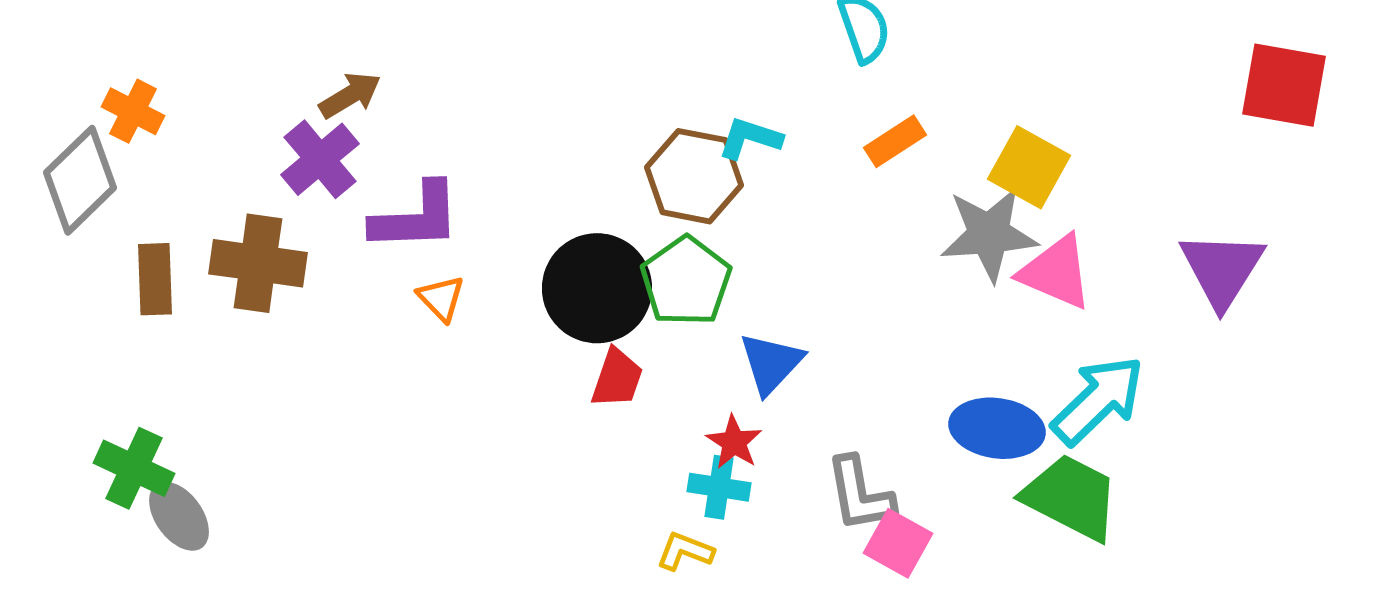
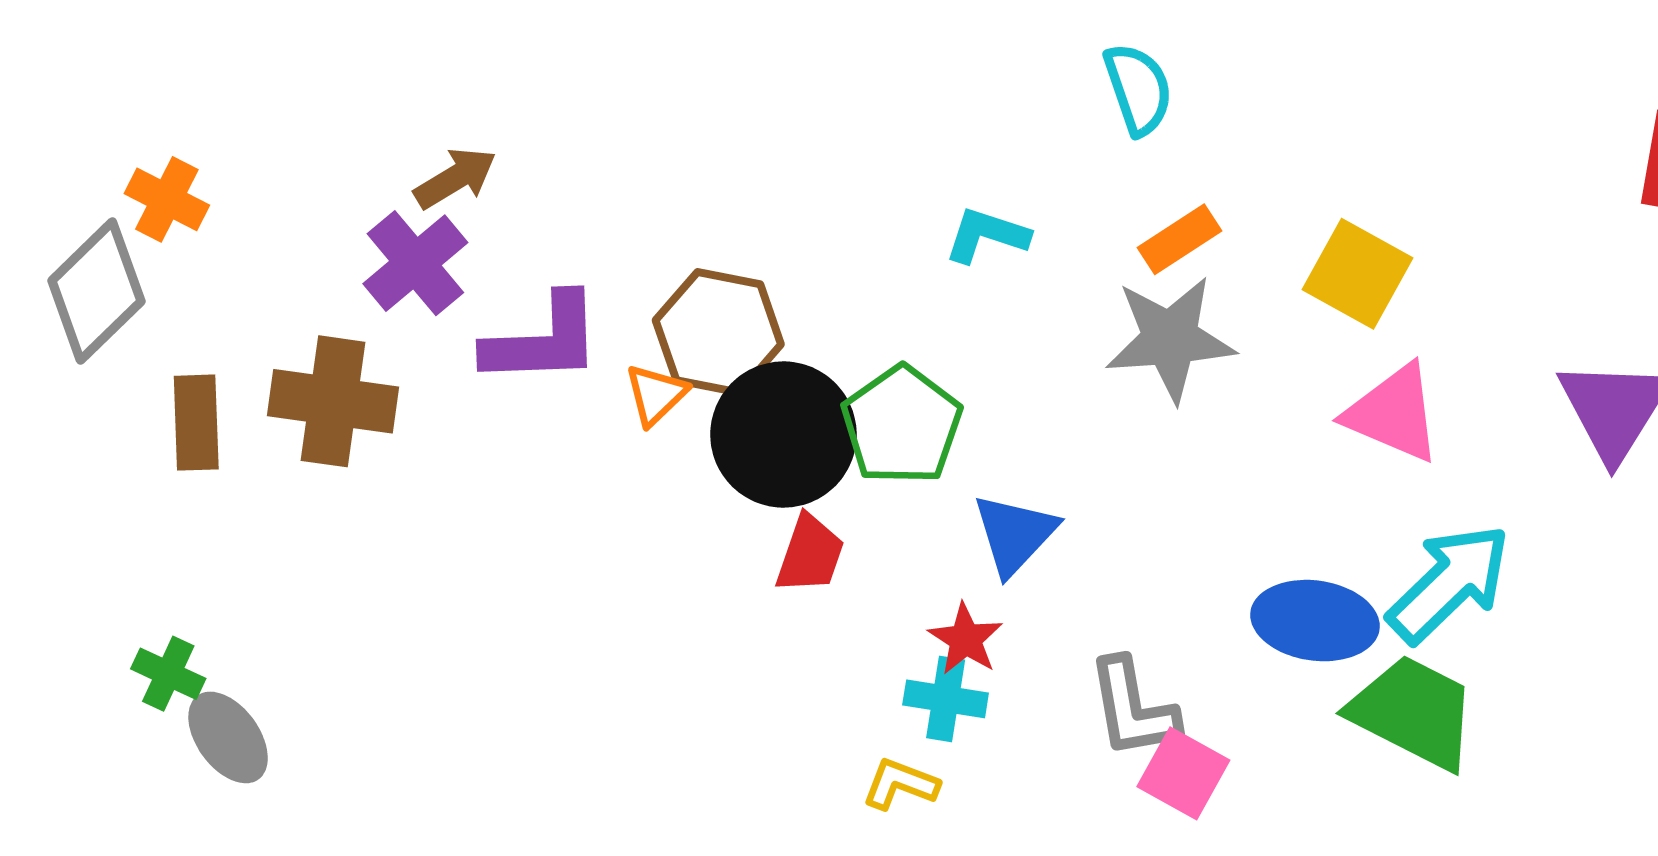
brown hexagon: (694, 176) -> (718, 332), moved
gray star: (989, 234) -> (1170, 339), moved
orange triangle: (441, 298) -> (656, 395), moved, turned 30
green cross: (134, 468) -> (168, 674), size x0.7

